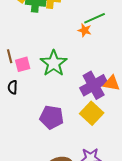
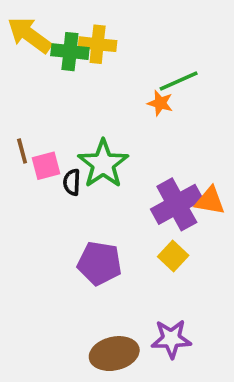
black semicircle: (13, 87) -> (72, 182), moved
yellow square: (92, 113) -> (173, 256), size x0.7

